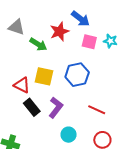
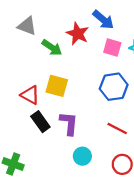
red star: (59, 31) -> (78, 34), turned -30
blue hexagon: (77, 75) -> (114, 87), moved
purple L-shape: (56, 107) -> (69, 123), turned -35

